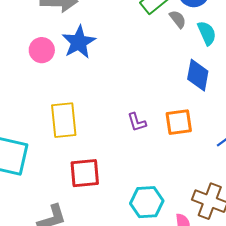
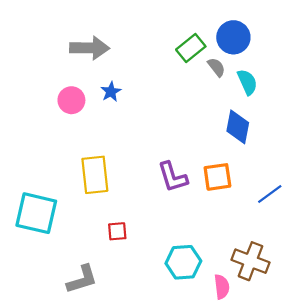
blue star: (79, 42) -> (111, 92), size x0.6
purple L-shape: (137, 122) -> (173, 177), size x1.5
red square: (85, 173) -> (117, 231), size x0.6

